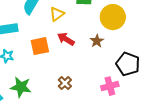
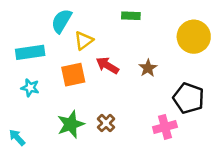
yellow triangle: (57, 14) -> (84, 41), moved
yellow circle: (113, 17) -> (194, 37), moved
green star: (21, 87) -> (71, 124), moved, turned -30

